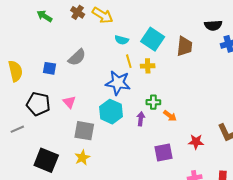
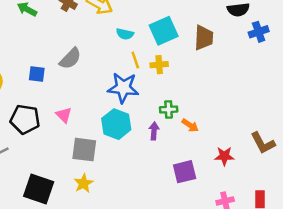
cyan square: (153, 39) -> (164, 31), turned 35

